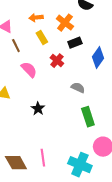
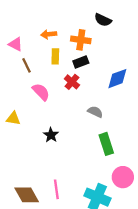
orange cross: (65, 23) -> (81, 40), turned -30
yellow rectangle: (42, 38) -> (55, 56), turned 32
black rectangle: (75, 43) -> (81, 62), moved
blue diamond: (98, 58) -> (117, 79), turned 35

